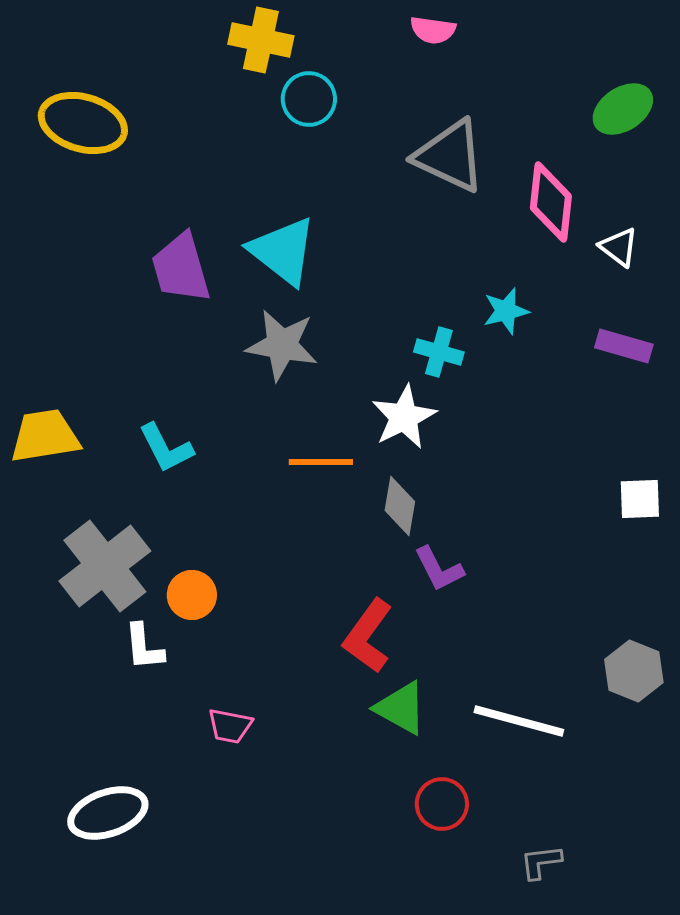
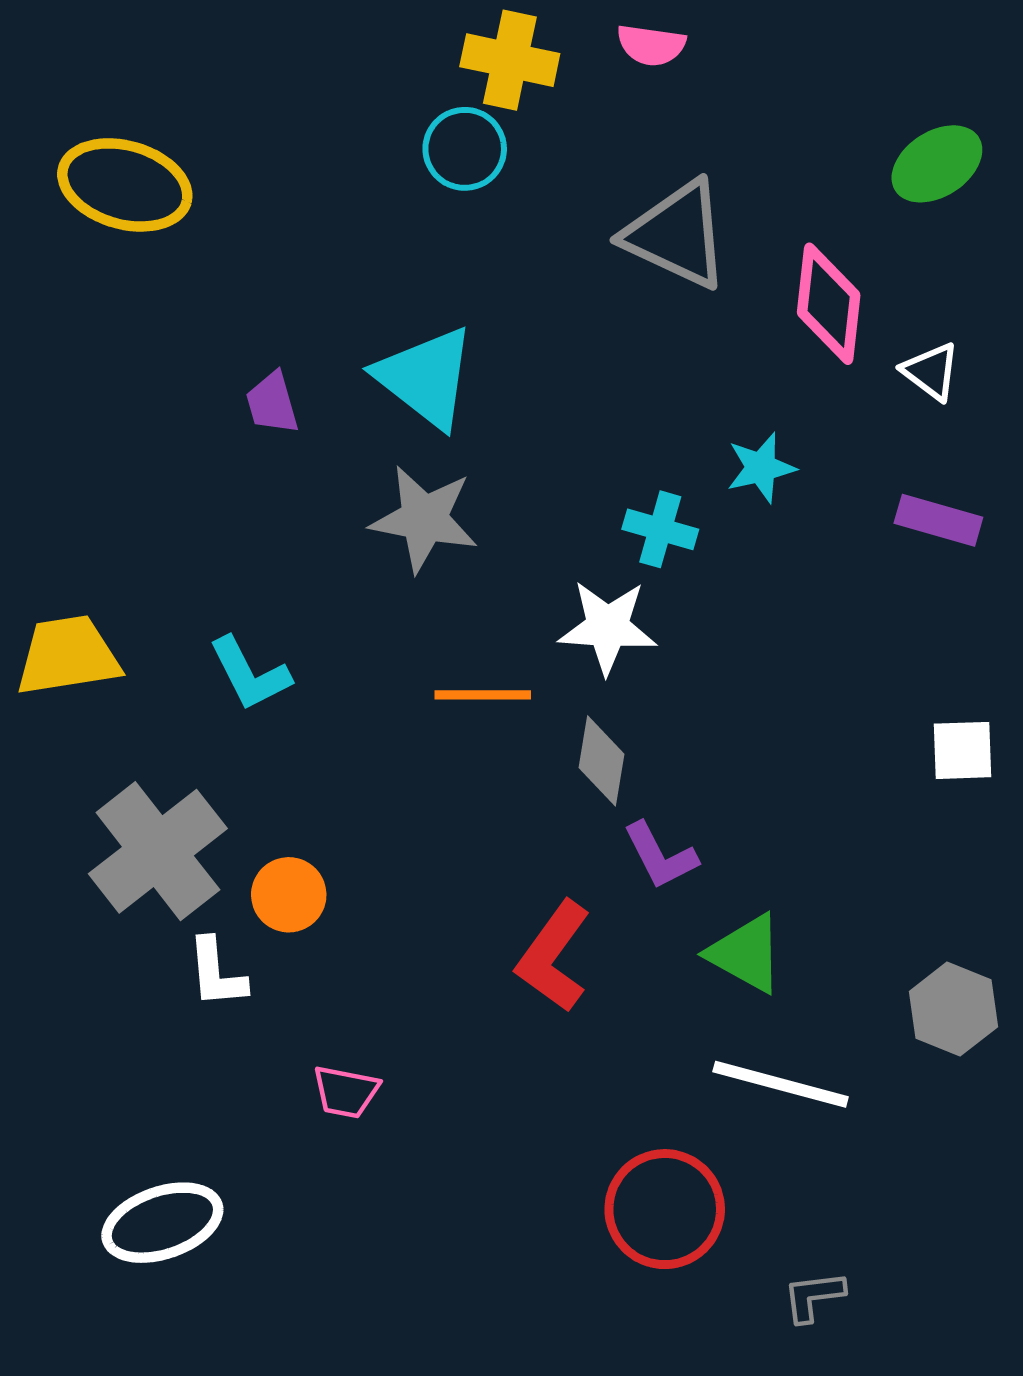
yellow cross: (261, 40) -> (510, 60), moved
purple trapezoid: (181, 268) -> (272, 403), size x0.6
white star: (404, 417) -> (608, 627), turned 30
green triangle: (401, 708) -> (746, 953), moved
red circle: (442, 804) -> (665, 1209), size x1.5

